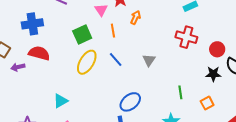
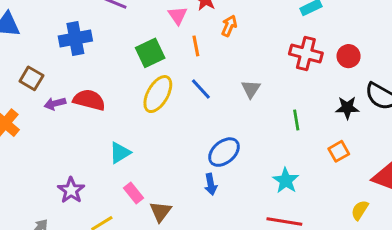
red circle: (217, 49) -> (349, 56), moved
red semicircle: (39, 53) -> (89, 100), moved
green line: (180, 92) -> (296, 120), moved

